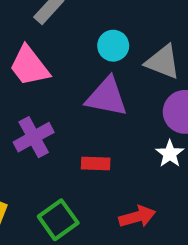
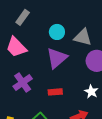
purple triangle: (107, 97) -> (57, 58), turned -45
white star: (170, 154) -> (91, 92), moved

